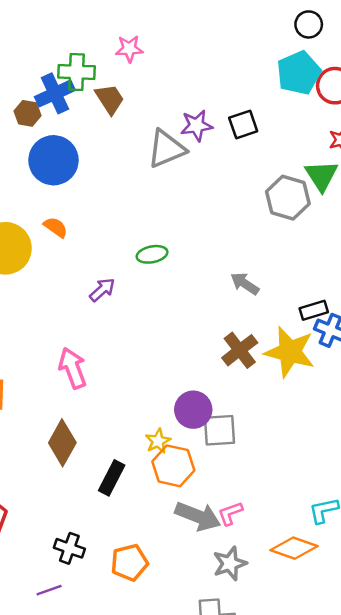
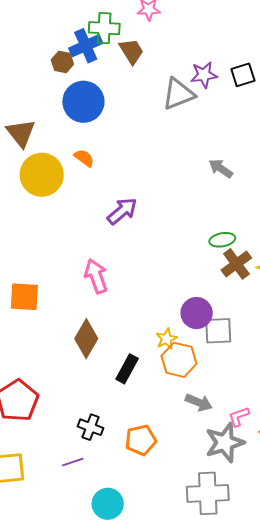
green ellipse: (152, 254) -> (222, 240), moved
gray arrow: (245, 284) -> (221, 168), moved
purple arrow: (102, 290) -> (122, 211), size x1.4
pink L-shape: (230, 513) -> (239, 417), moved
gray arrow: (198, 516) -> (199, 402), size x0.7
gray star: (230, 563) -> (225, 443), size x1.4

